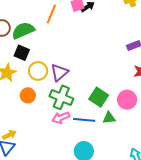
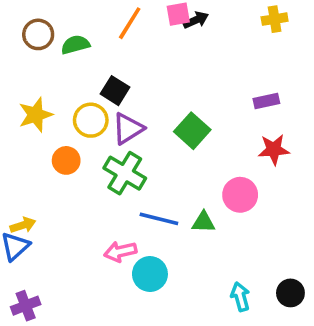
green semicircle: (23, 30) -> (75, 45), size x0.7
black square: (22, 53) -> (115, 91), moved
green square: (99, 97) -> (192, 131), moved
pink arrow: (61, 118) -> (120, 252), moved

